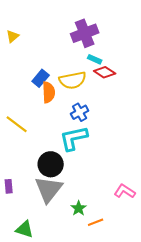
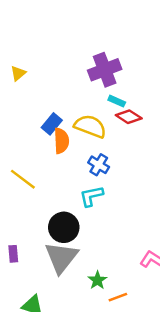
yellow semicircle: (73, 80) -> (90, 126), turned -148
blue cross: (80, 112) -> (99, 165), turned -30
cyan L-shape: (74, 138) -> (91, 196), size x0.7

